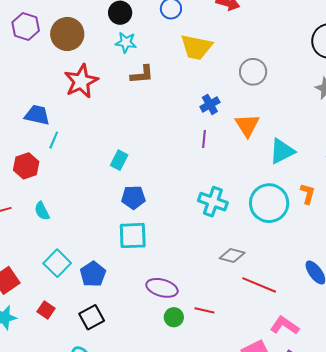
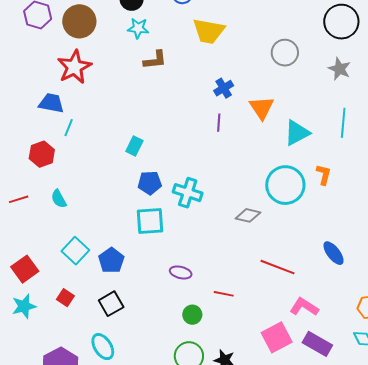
gray circle: (253, 72) -> (285, 53), moved
red star: (81, 81) -> (74, 67), moved
cyan cross: (213, 202) -> (188, 193), moved
gray diamond: (232, 256) -> (248, 215), moved
purple ellipse: (162, 288) -> (181, 272), size x0.7
green circle: (174, 317) -> (192, 315), moved

